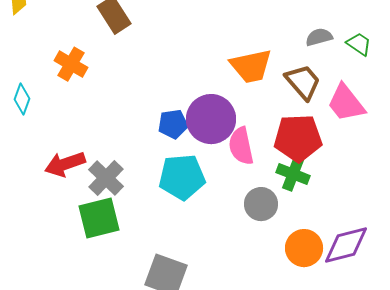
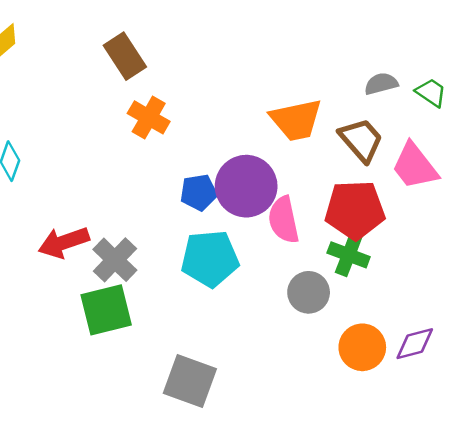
orange cross: (71, 64) -> (149, 117), moved
purple diamond: (346, 245) -> (415, 344), size x0.7

